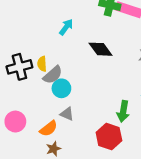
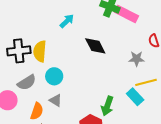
yellow semicircle: (42, 64) -> (40, 51), size x1.5
gray semicircle: (53, 75) -> (27, 82), moved
orange semicircle: (49, 129) -> (37, 111), turned -42

